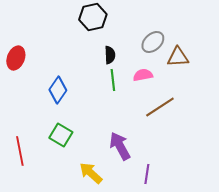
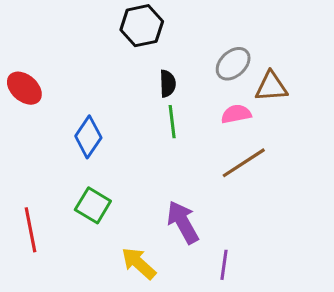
red ellipse: (16, 58) -> (24, 88), turned -70
pink semicircle: (143, 75) -> (236, 114), moved

